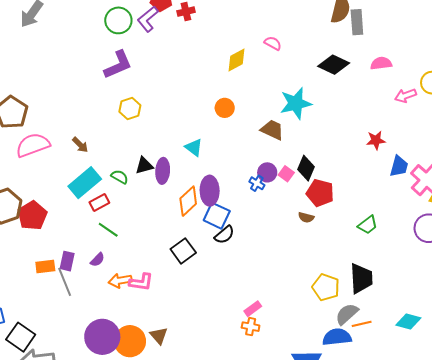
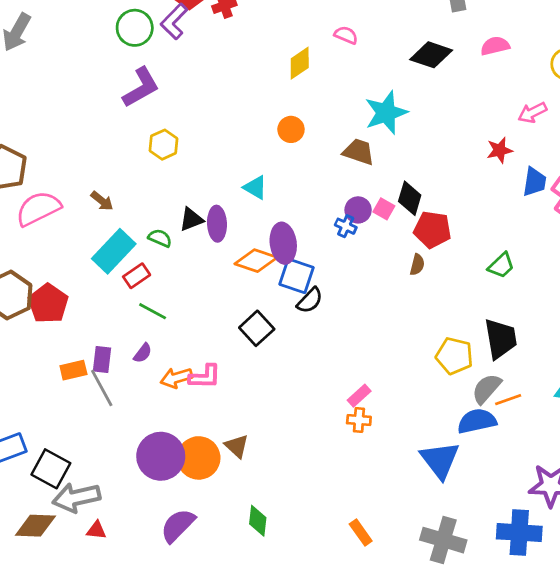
pink arrow: (405, 95) -> (532, 113), moved
orange diamond: (188, 201) -> (256, 261), turned 68
brown semicircle: (306, 217) -> (417, 265), turned -84

